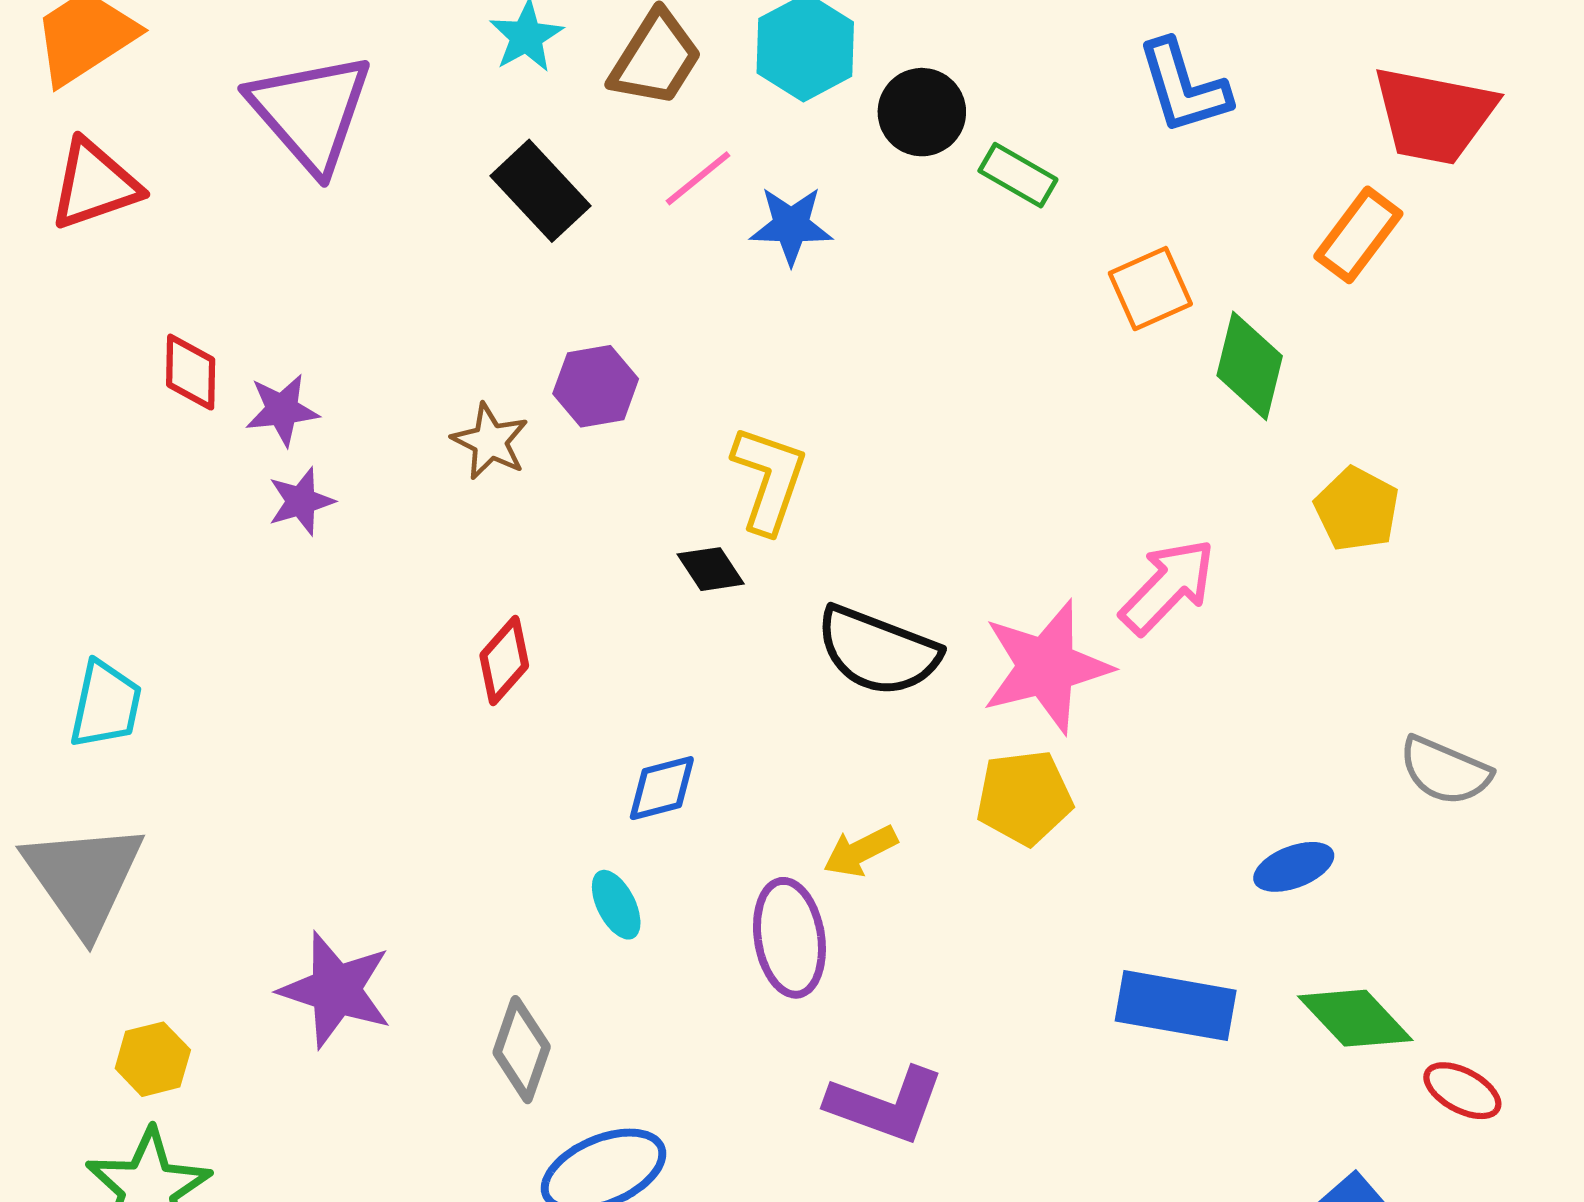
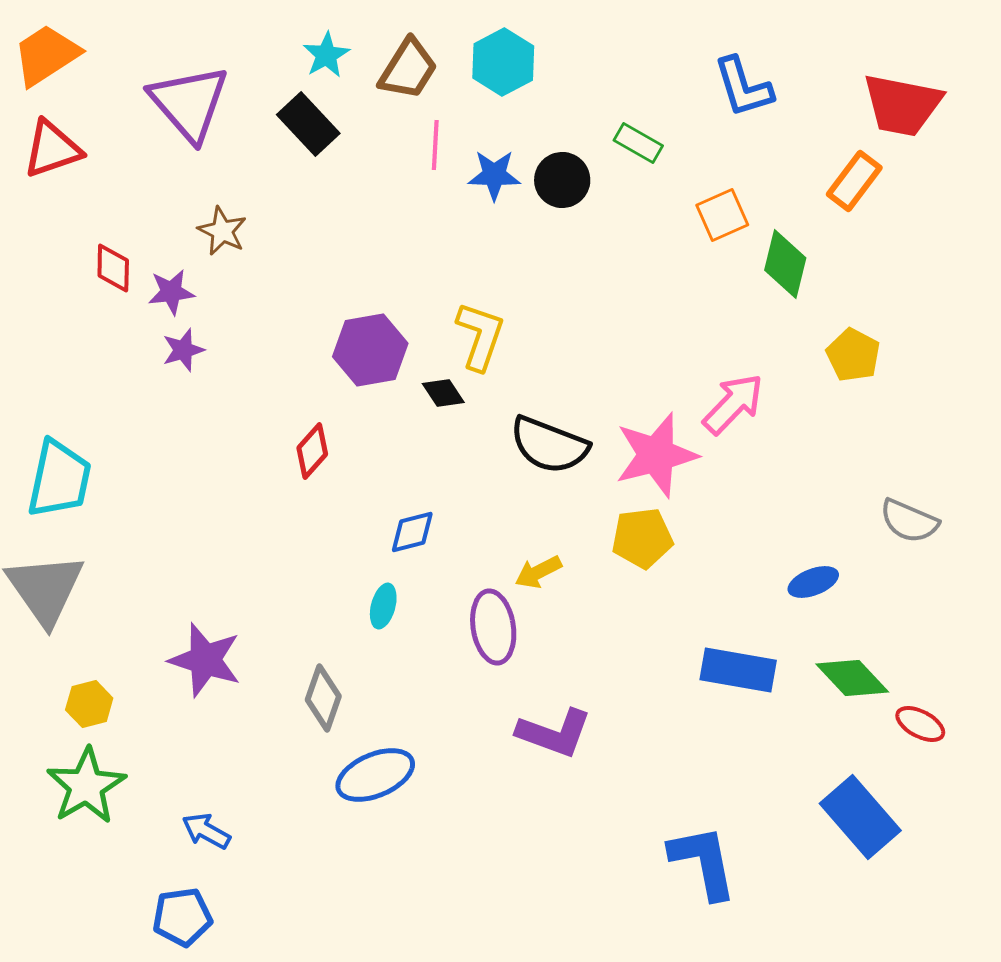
black circle: (922, 112) -> (562, 180), moved
pink line: (698, 178) -> (435, 145), turned -48
black rectangle: (541, 191) -> (308, 124), moved
purple hexagon: (596, 386) -> (370, 350), moved, size x1.4
brown star: (490, 441) -> (222, 231), moved
cyan trapezoid: (106, 705) -> (59, 479), size x1.4
cyan ellipse: (616, 905) -> (383, 606), turned 42

